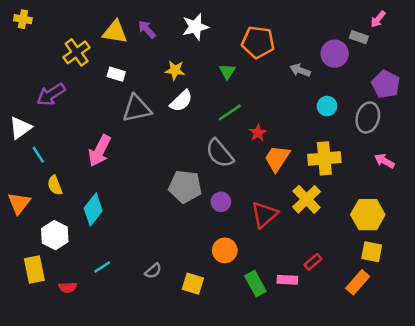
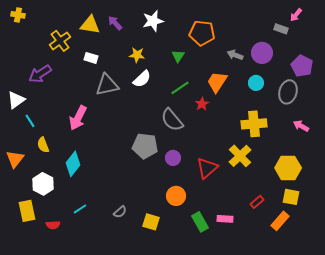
purple circle: (335, 54) -> (262, 53), moved
orange trapezoid: (277, 158) -> (217, 82), moved
red rectangle: (313, 262) -> (257, 202), moved

